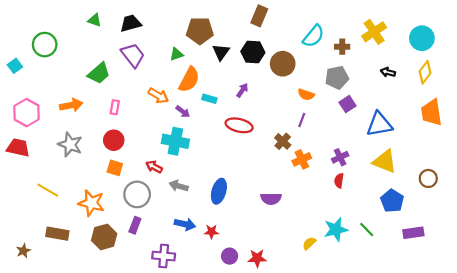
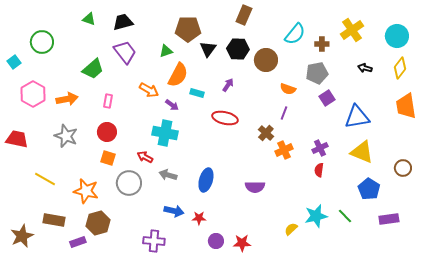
pink hexagon: (27, 113) -> (33, 94), moved
purple rectangle: (135, 225) -> (78, 242), moved, turned 49
brown star: (23, 251) -> (22, 236), size x1.6

